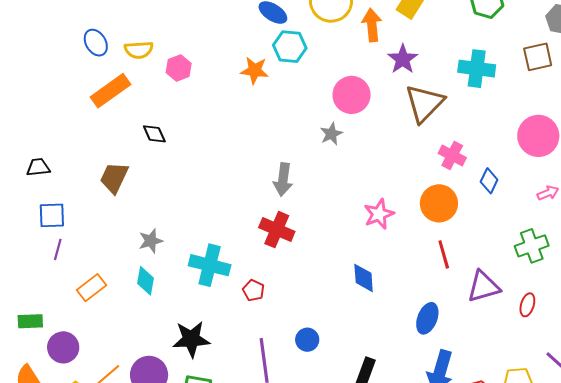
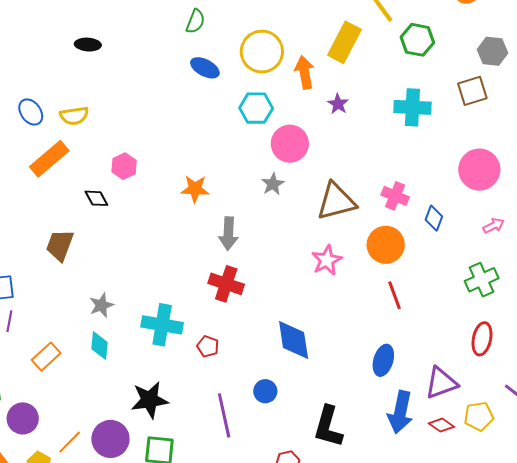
cyan hexagon: (290, 47) -> (256, 108), moved
purple star: (403, 59) -> (338, 104), size x0.7
pink hexagon: (179, 68) -> (124, 166), moved
orange star: (255, 70) -> (195, 189), moved
brown triangle: (424, 103) -> (336, 201), moved, turned 36
blue diamond: (364, 278) -> (294, 340), moved, size x1.4
purple triangle: (484, 287) -> (441, 383), moved
red ellipse: (527, 305) -> (482, 339), size x1.4

